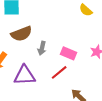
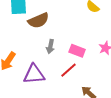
brown semicircle: (21, 34) -> (38, 20), moved

